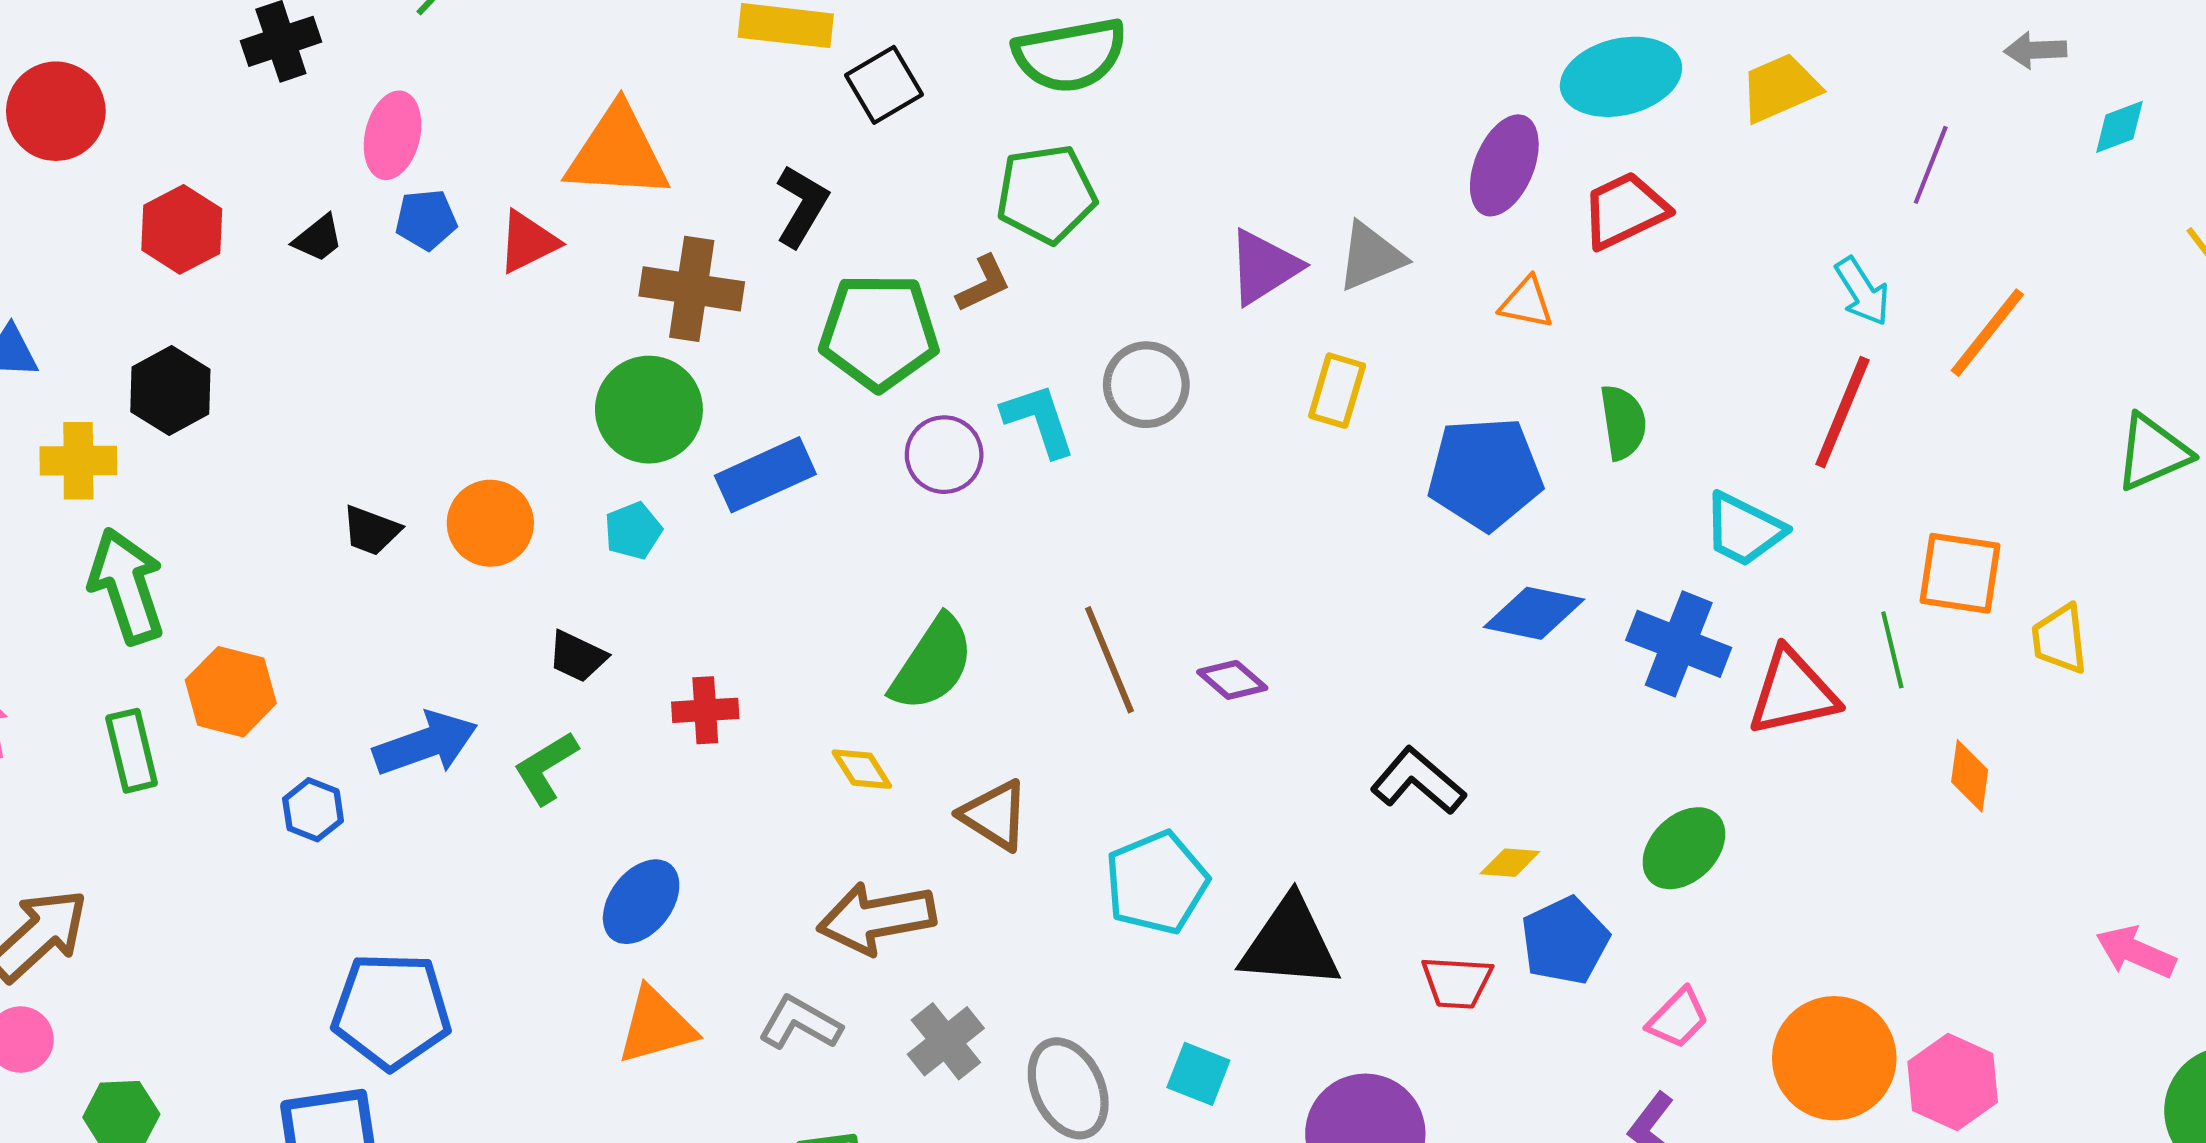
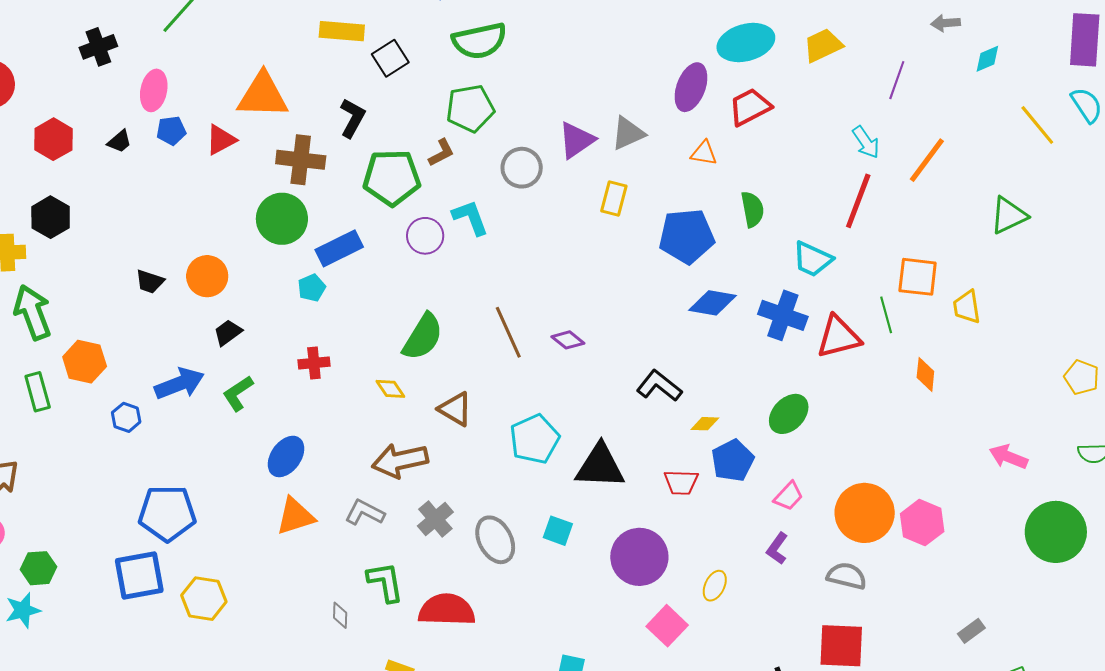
gray circle: (1146, 385) -> (522, 168), moved
cyan pentagon: (633, 531) -> (312, 288), moved
black trapezoid: (577, 656) -> (228, 333), moved, turned 120

